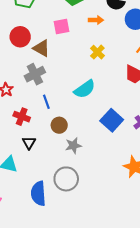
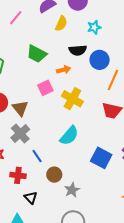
pink square: (61, 27) -> (45, 88), moved
brown triangle: (41, 48) -> (20, 108), turned 36
yellow cross: (97, 52) -> (72, 99), size x1.5

